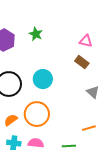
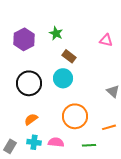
brown rectangle: (82, 62) -> (69, 56), moved
orange circle: (37, 114) -> (75, 116), moved

